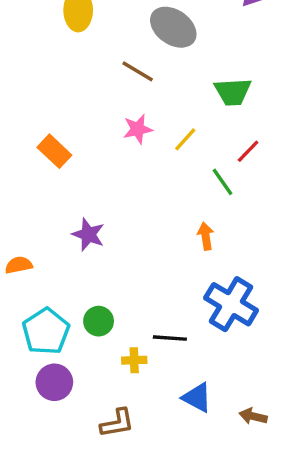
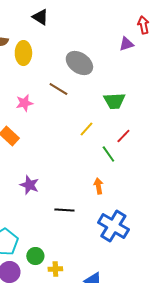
pink star: (138, 129) -> (24, 103), moved
green circle: (99, 321) -> (35, 256), moved
black line: (170, 338) -> (64, 210), moved
yellow cross: (134, 360) -> (55, 269), moved

